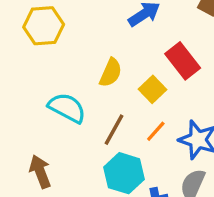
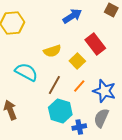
yellow semicircle: (111, 73) -> (52, 51), turned 48

